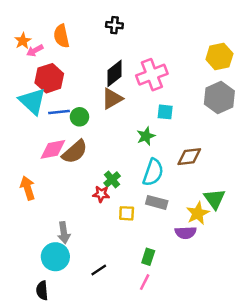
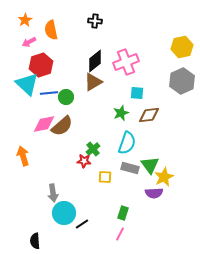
orange star: (23, 41) -> (25, 20), moved
brown diamond: (189, 157) -> (149, 115), moved
green triangle: (215, 199) -> (150, 165), moved
cyan circle: (55, 257) -> (64, 213), moved

